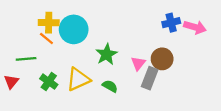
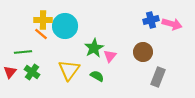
pink triangle: (138, 63) -> (110, 56), moved
gray rectangle: (150, 78) -> (158, 77), moved
yellow triangle: (78, 79) -> (69, 70), turned -30
green cross: (49, 82) -> (32, 72), moved

